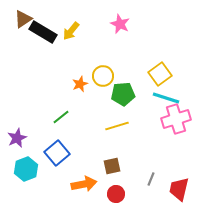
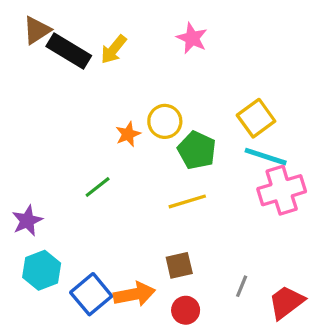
green pentagon: (123, 94) -> (197, 150), turned 30
blue square: (57, 153) -> (91, 294), moved
red trapezoid: (179, 189) -> (286, 302), turned 40

